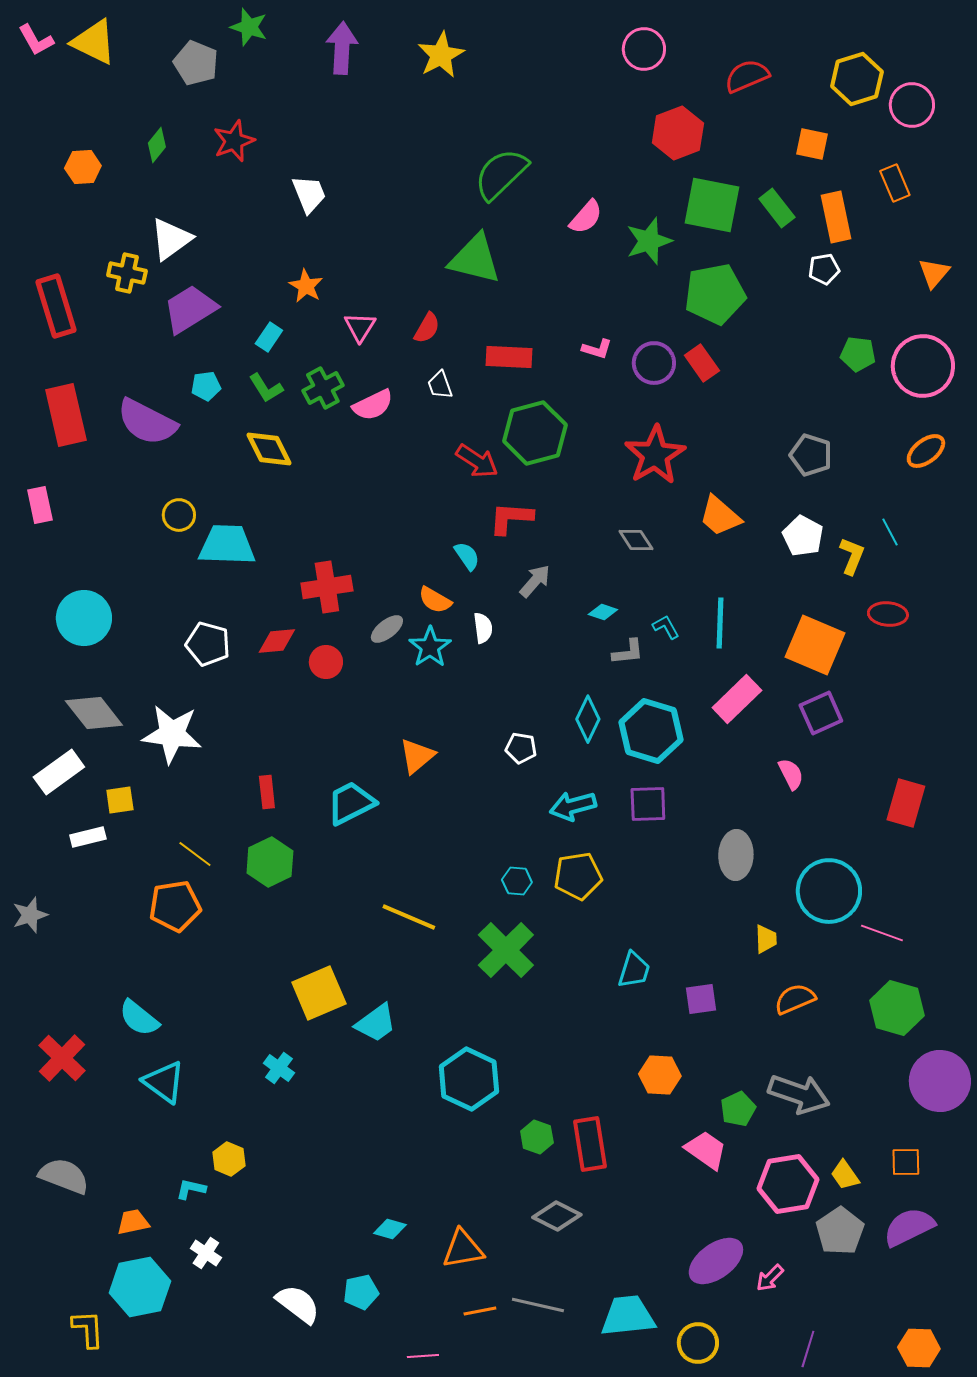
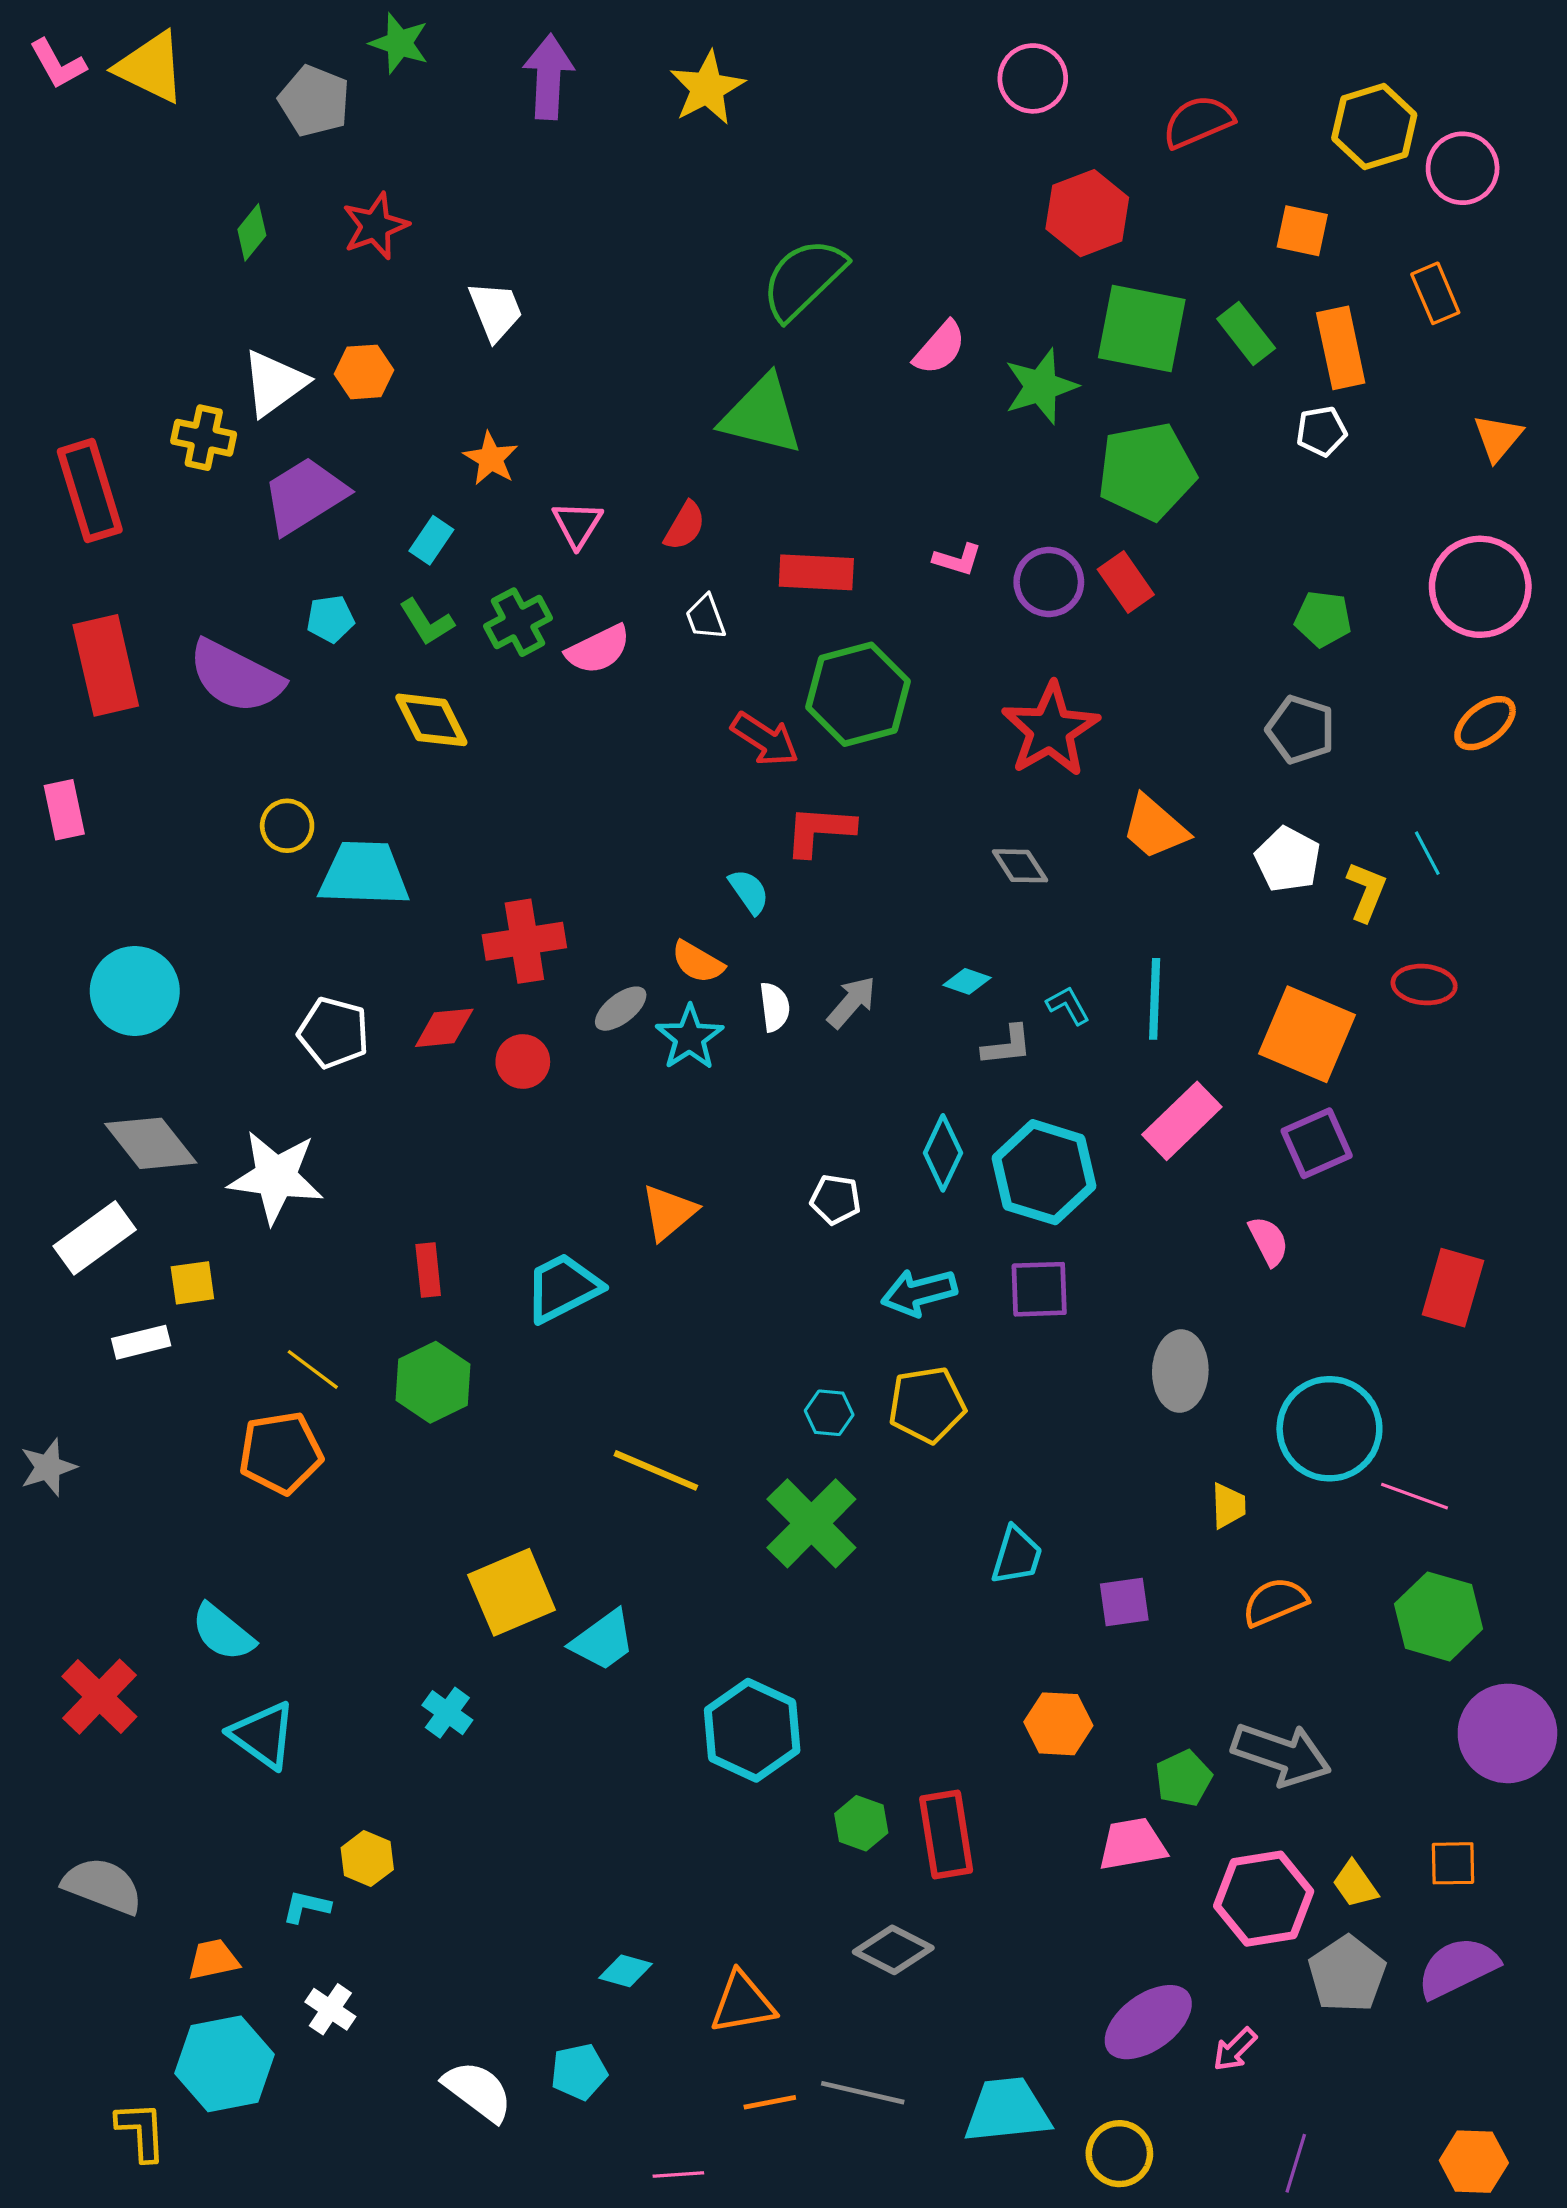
orange hexagon: (83, 167) -> (364, 372), moved
green pentagon: (858, 354) -> (1323, 619), moved
gray arrow: (535, 581) -> (852, 1002), moved
pink trapezoid: (706, 1150) -> (1132, 1844), turned -45

